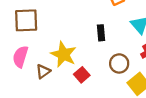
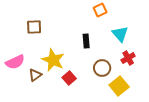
brown square: (26, 20) -> (34, 27), moved, size x0.7
pink semicircle: (20, 57) -> (15, 62), turned -132

